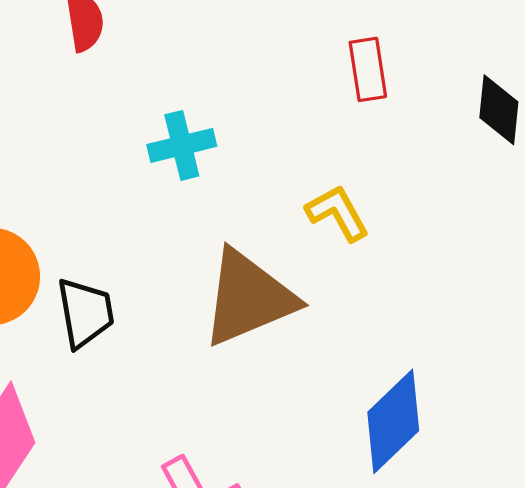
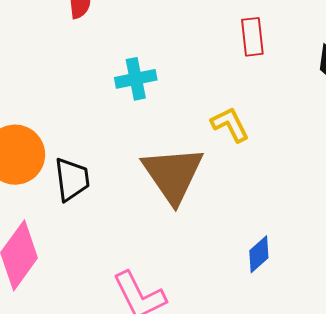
brown triangle: (248, 298) -> (173, 174), turned -44
blue diamond: (393, 421) -> (259, 254), size x0.6

